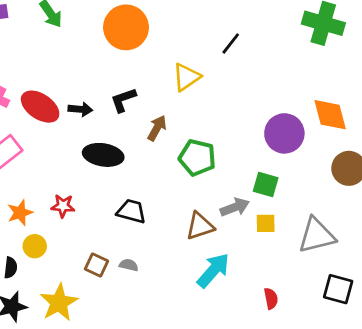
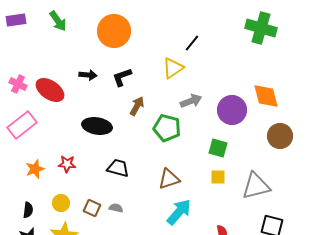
yellow triangle: (186, 77) -> (173, 68), moved
black L-shape: (123, 100) -> (122, 77), moved
black arrow: (80, 109) -> (88, 75), moved
gray arrow: (235, 207) -> (191, 101), moved
yellow circle: (35, 246) -> (61, 203), moved

